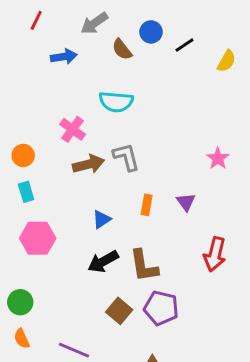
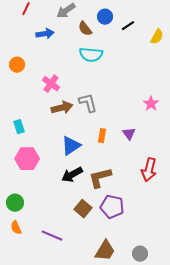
cyan semicircle: (116, 102) -> (91, 55), moved
orange circle: (23, 155) -> (17, 65), moved
blue triangle: (102, 219) -> (71, 146), size x1.5
brown L-shape: (144, 266) -> (100, 178), turned 85

